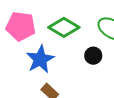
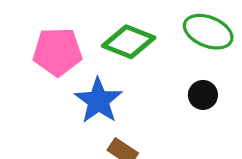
black circle: (93, 56) -> (203, 95), moved

